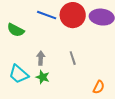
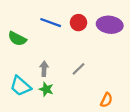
red circle: (73, 15) -> (78, 23), size x0.6
gray line: (73, 58) -> (78, 69), turned 64

